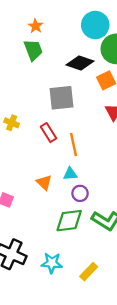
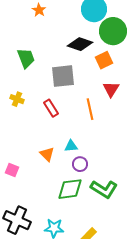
green trapezoid: (33, 50) -> (26, 58), moved
orange line: (73, 145) -> (90, 109), moved

